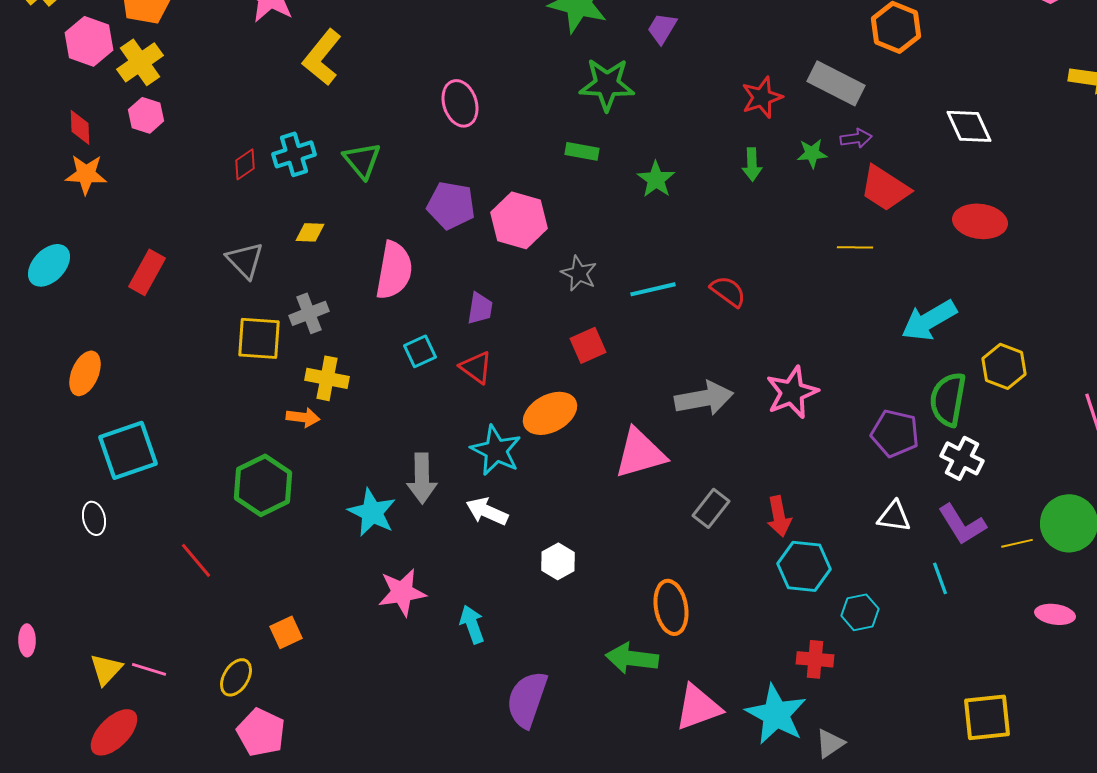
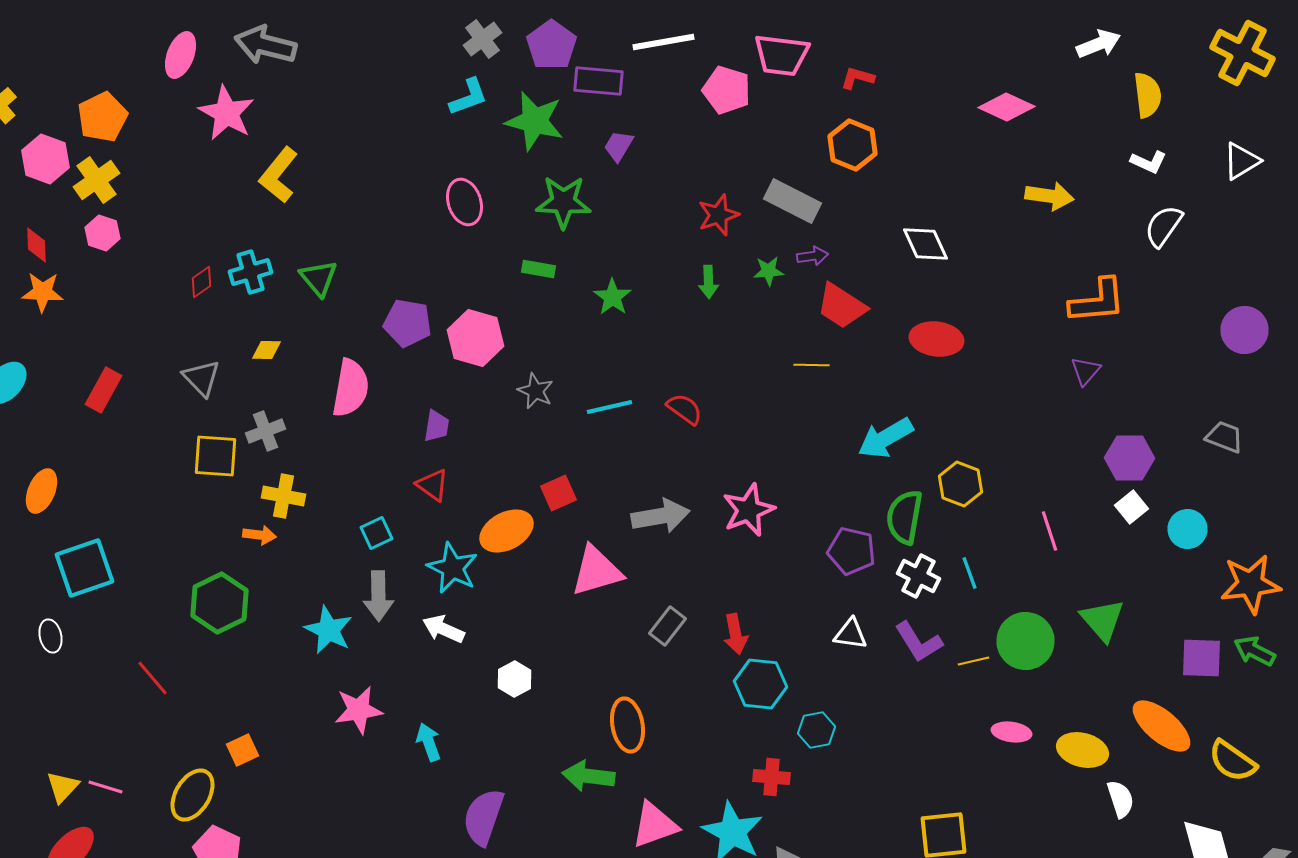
pink ellipse: (460, 103) -> (464, 202), moved
red square: (588, 345) -> (558, 493), moved
cyan square: (420, 351) -> (376, 533), moved
cyan line: (940, 578) -> (970, 573), moved
yellow ellipse: (236, 677) -> (192, 795), size x1.4

